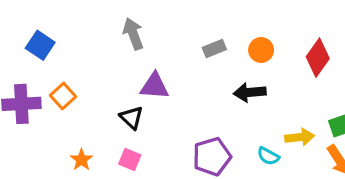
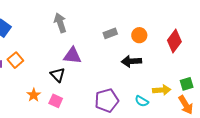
orange star: (81, 160) -> (34, 95), moved

